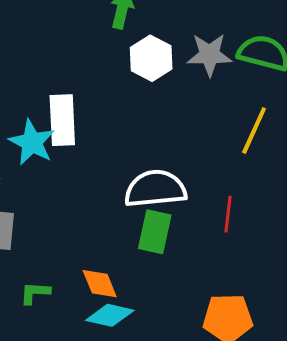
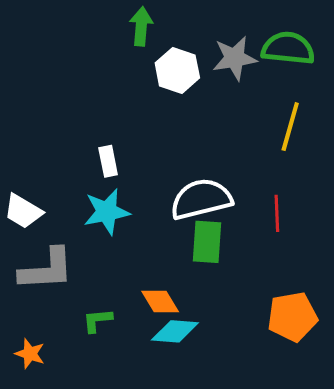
white rectangle: (62, 120) -> (108, 161), moved, size x0.6
cyan star: (32, 142) -> (107, 212), moved, turned -30

